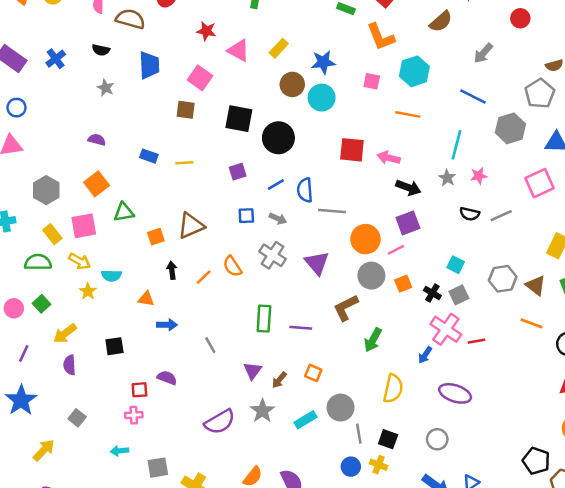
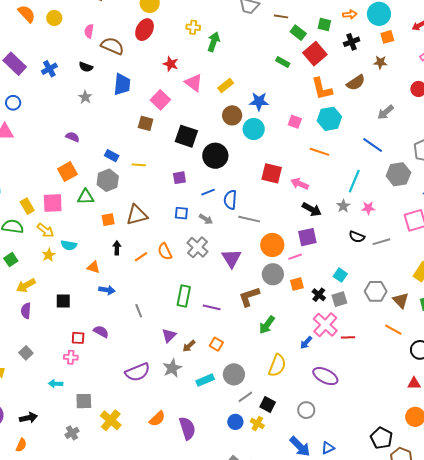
orange L-shape: (381, 37) -> (322, 89), moved
gray hexagon: (46, 190) -> (108, 180), moved
gray line: (359, 434) -> (245, 397), turned 56

